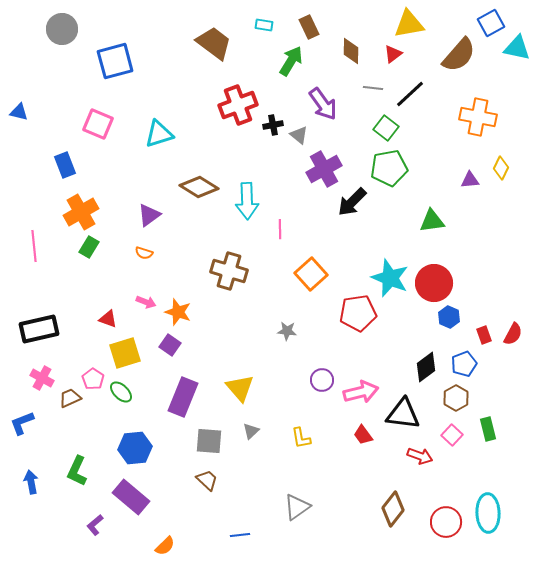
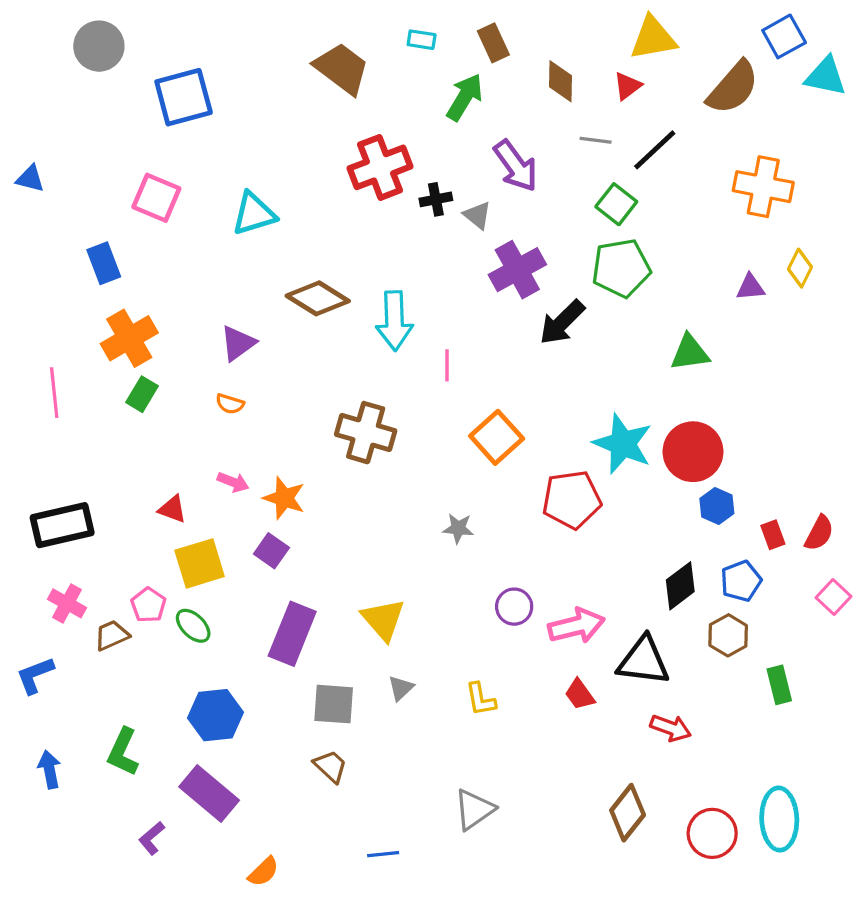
pink square: (452, 435) -> (834, 597), moved

